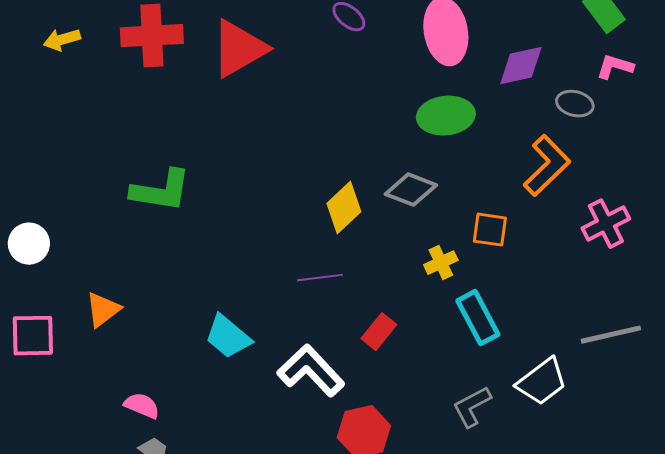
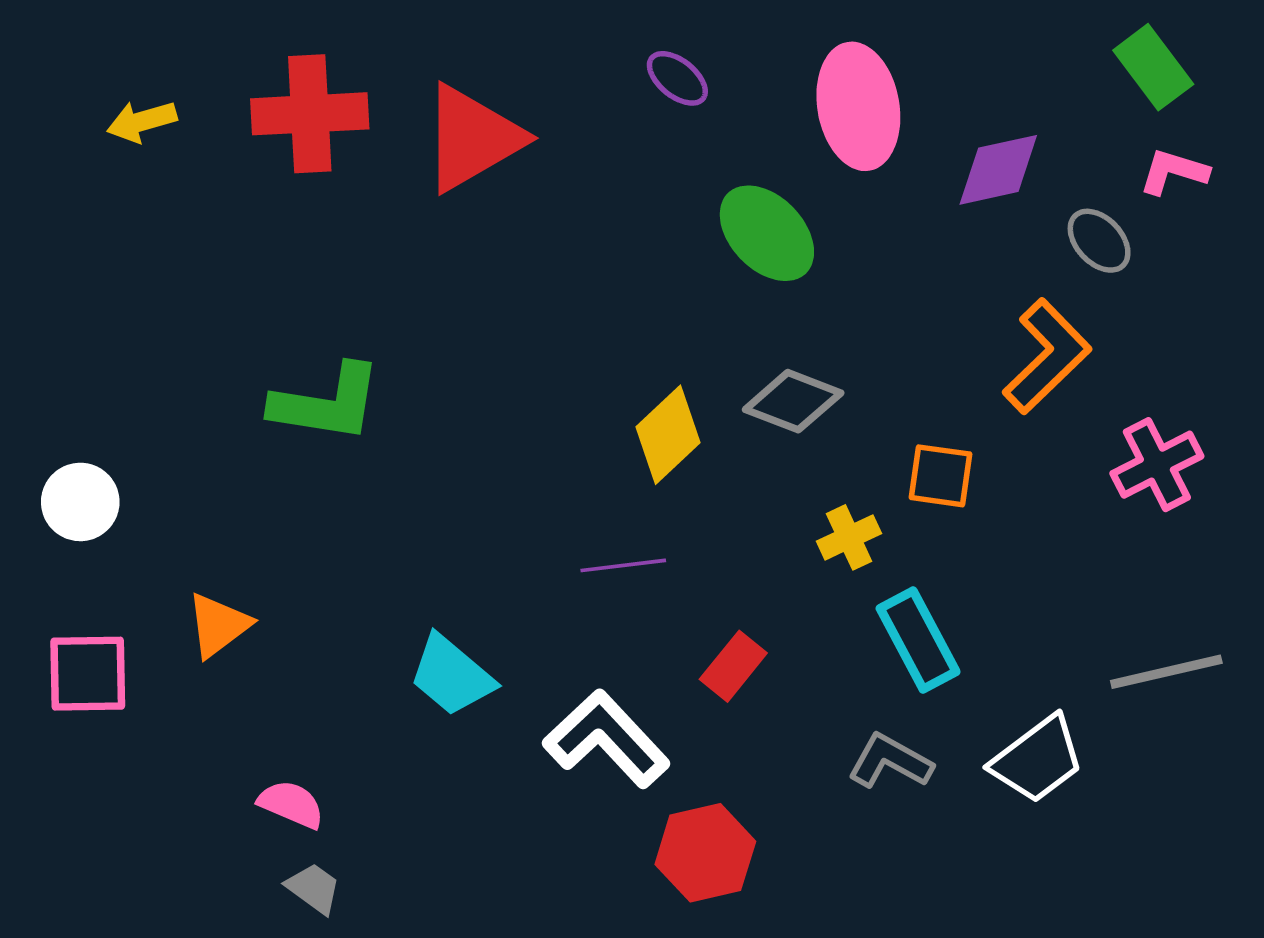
gray ellipse: (575, 104) -> (1099, 241), turned 33
green ellipse: (446, 116) -> (767, 233), moved, turned 52
gray L-shape: (472, 407) -> (890, 761), moved, turned 57

